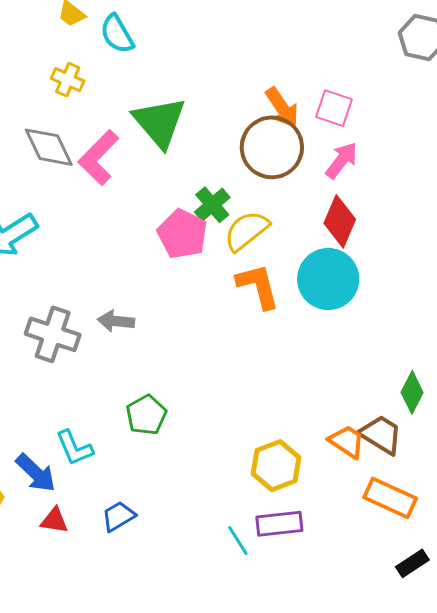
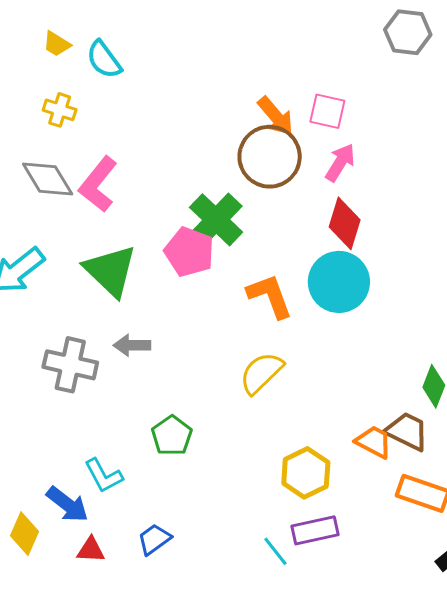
green triangle: (160, 122) -> (110, 271), moved
green cross: (212, 205) -> (216, 220), size x1.5
yellow semicircle: (247, 231) -> (261, 373), moved

